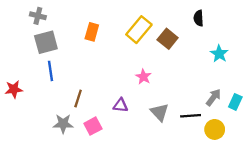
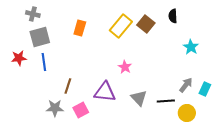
brown square: (168, 39) -> (146, 24), moved
red star: (14, 89) -> (19, 58), moved
purple triangle: (121, 105) -> (105, 92), size x1.6

